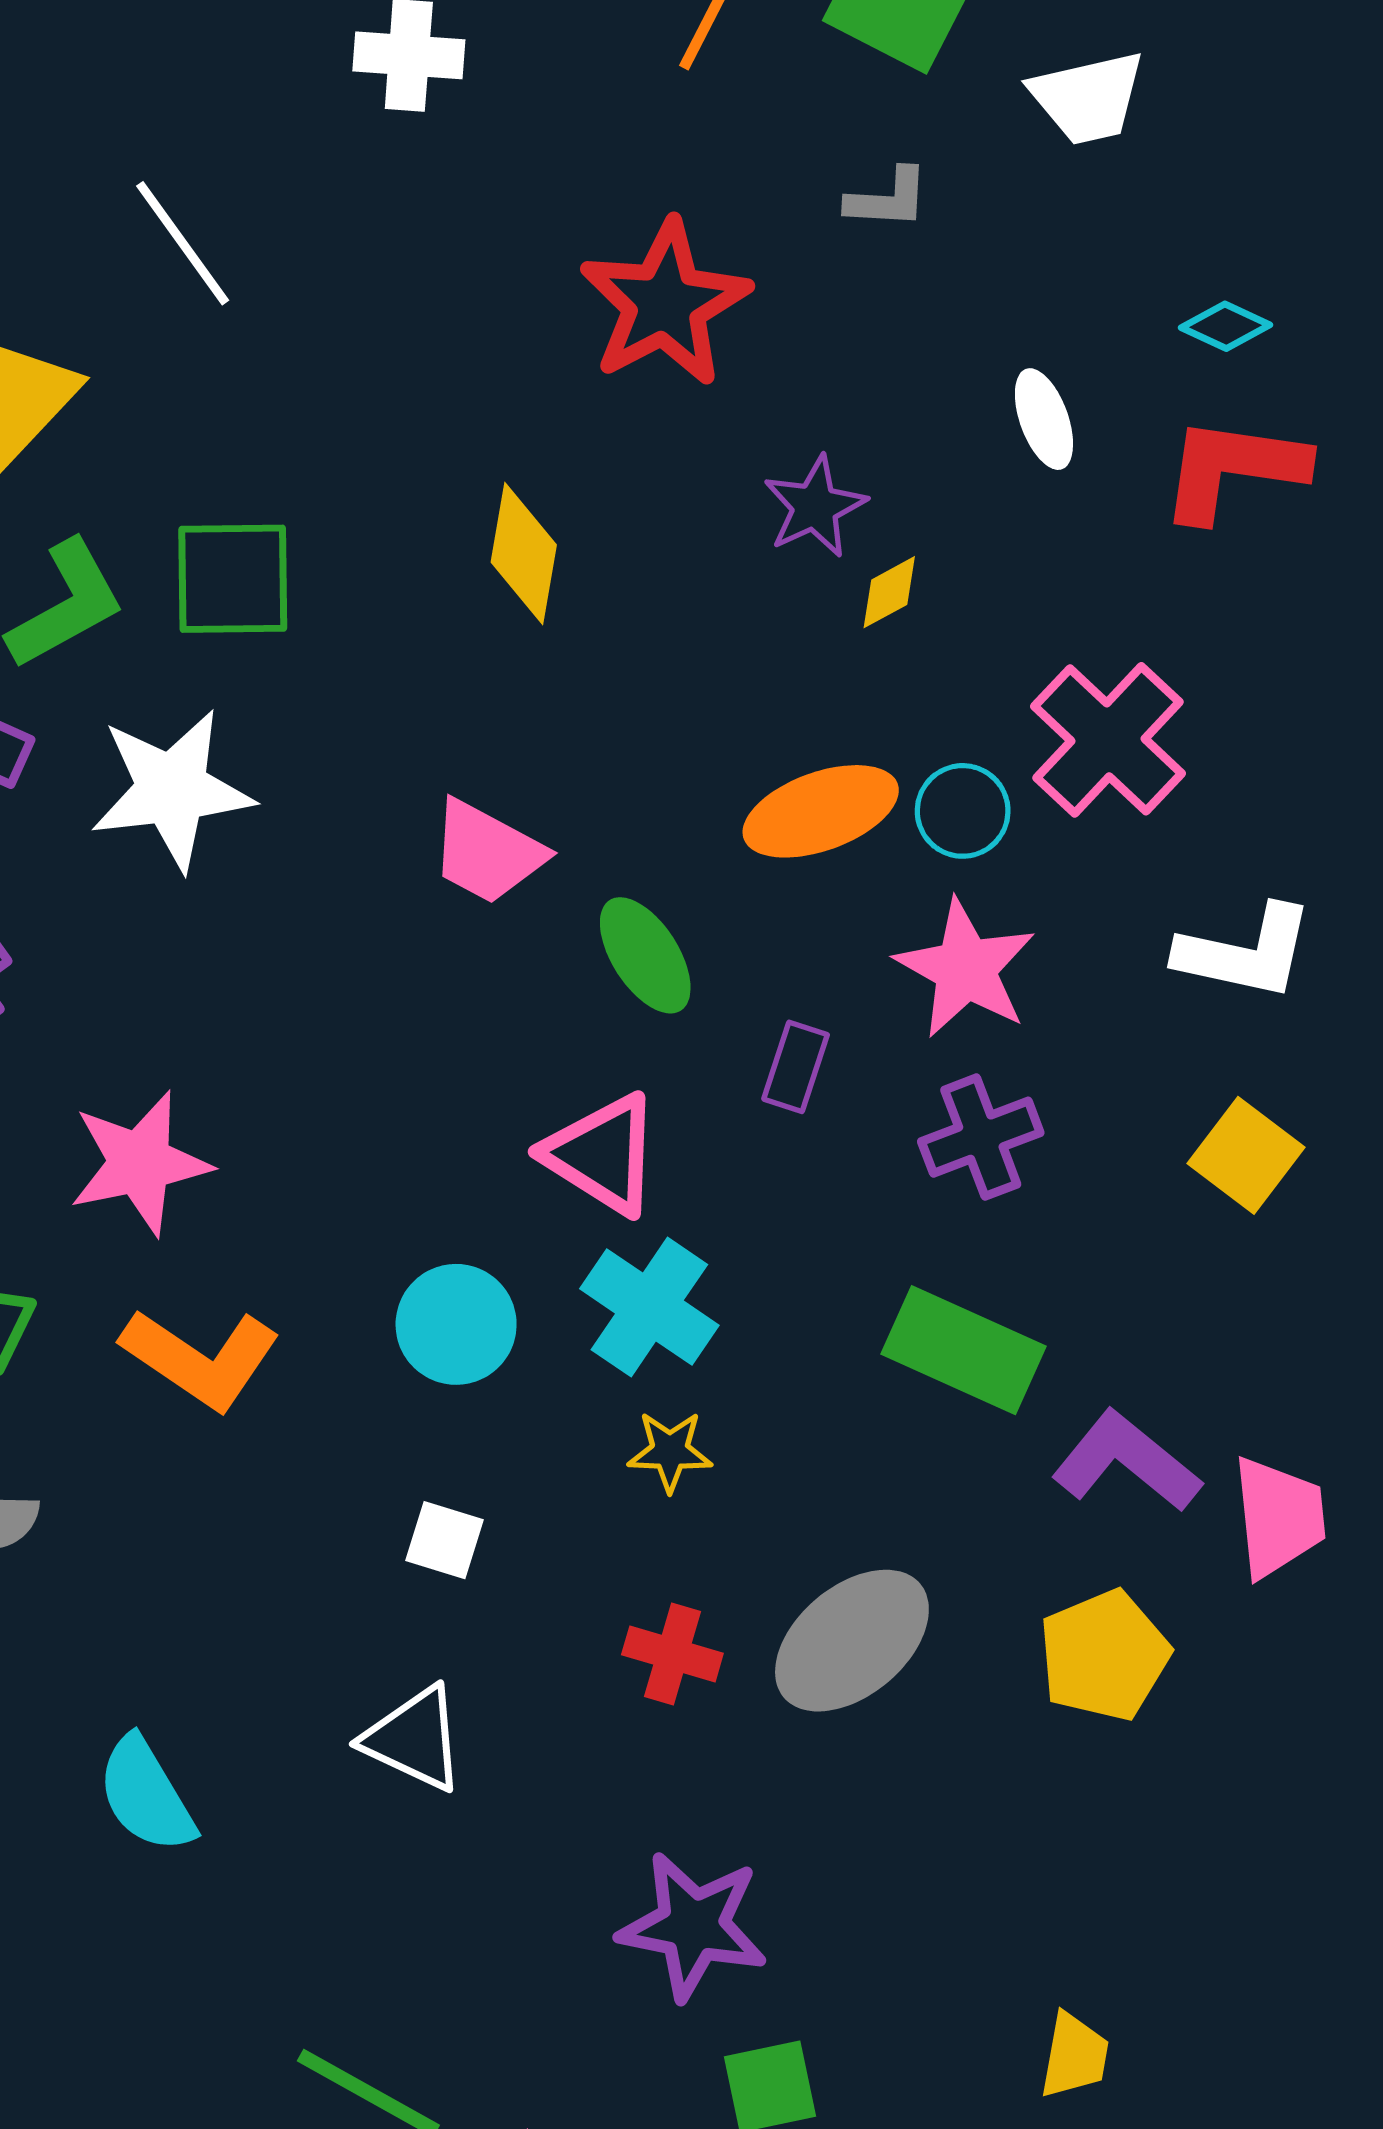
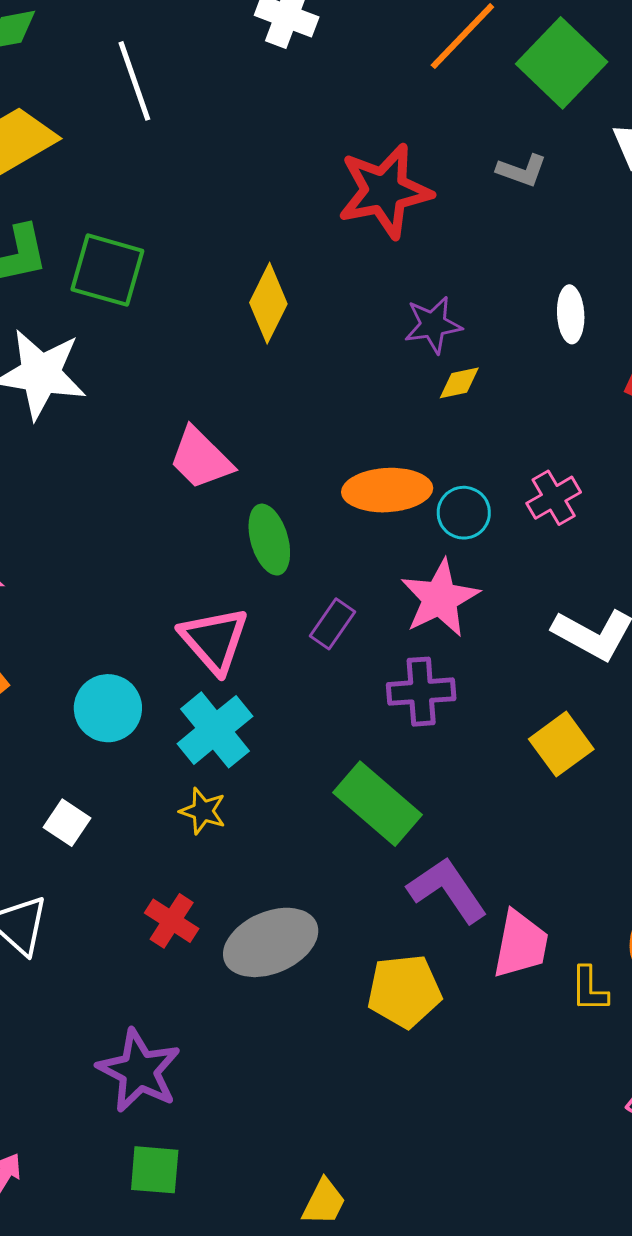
pink cross: (1108, 740) -> (554, 498), size x0.6

